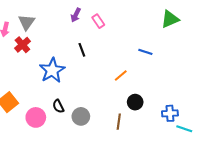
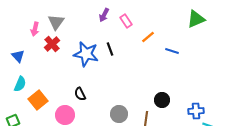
blue star: (52, 70) -> (86, 54), moved, turned -30
orange line: (121, 75) -> (148, 37), moved
black semicircle: (58, 106) -> (80, 94), moved
gray circle: (81, 116) -> (119, 114), moved

